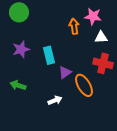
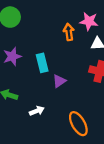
orange ellipse: (84, 85) -> (78, 124), moved
white arrow: (55, 100) -> (37, 111), moved

